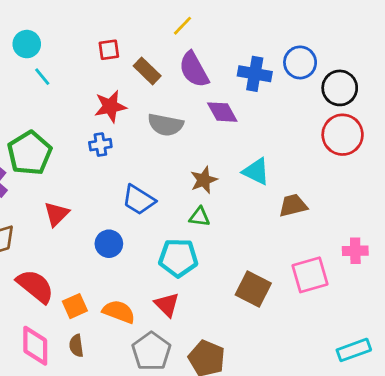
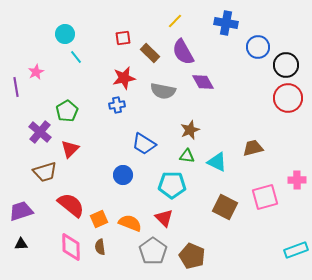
blue cross: (255, 74) -> (226, 23), moved
green pentagon: (30, 153) -> (67, 111), size x0.7
cyan triangle: (256, 172) -> (217, 162), moved
red triangle: (56, 214) -> (70, 149), moved

